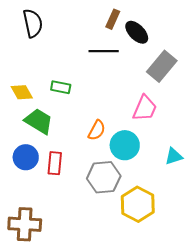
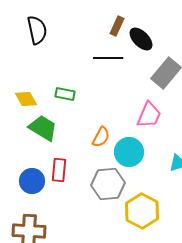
blue circle: (26, 157) -> (32, 181), moved

